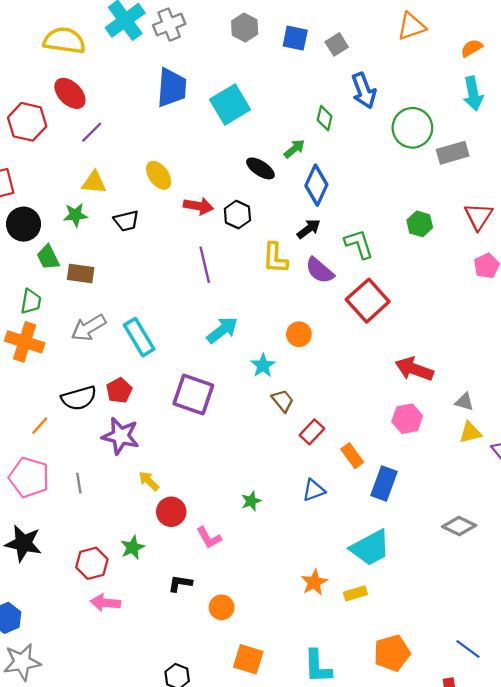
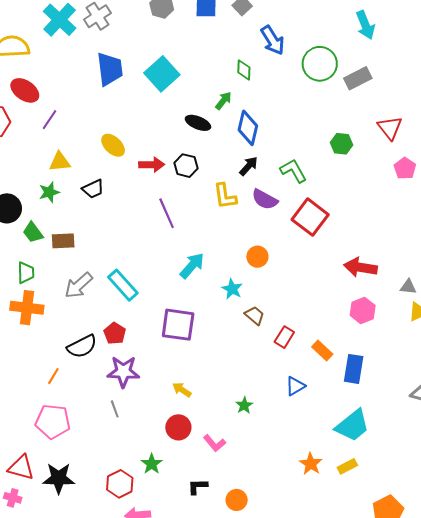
yellow arrow: (149, 481) -> (182, 390), moved
gray line: (79, 483) -> (115, 409), moved

